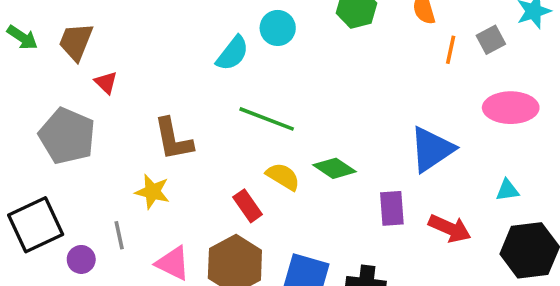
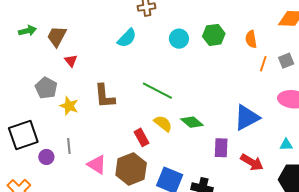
cyan circle: (278, 28) -> (179, 39), moved
green arrow: (22, 37) -> (27, 31), turned -54
cyan semicircle: (233, 53) -> (127, 38), moved
gray pentagon: (67, 136) -> (46, 88), size x0.7
yellow star: (152, 192) -> (69, 106), moved

